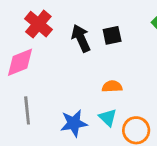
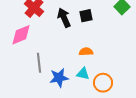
gray line: (27, 110) -> (39, 63), moved
cyan triangle: (108, 118) -> (83, 74), turned -32

